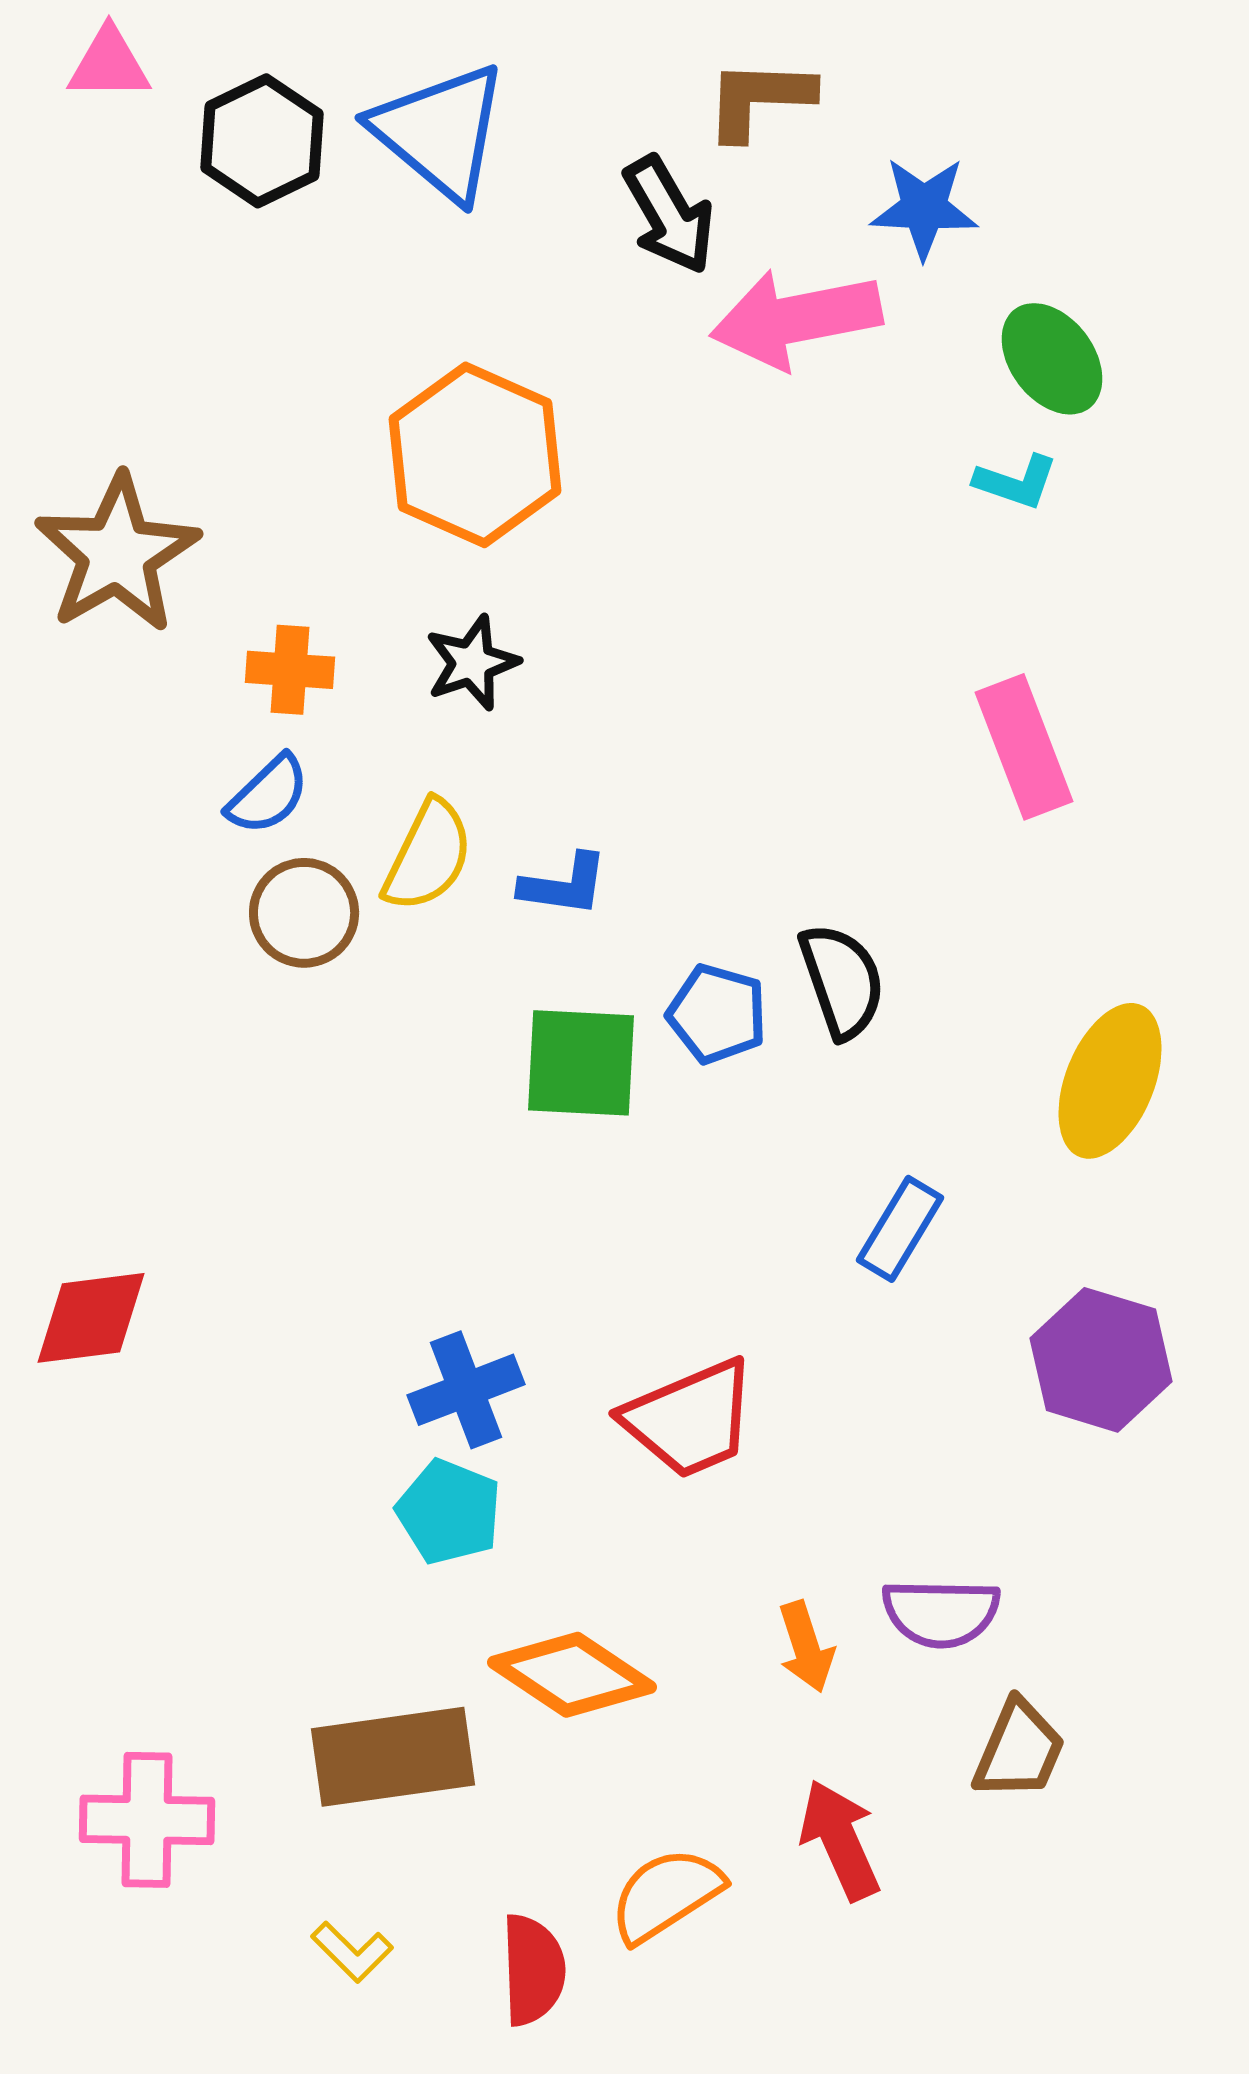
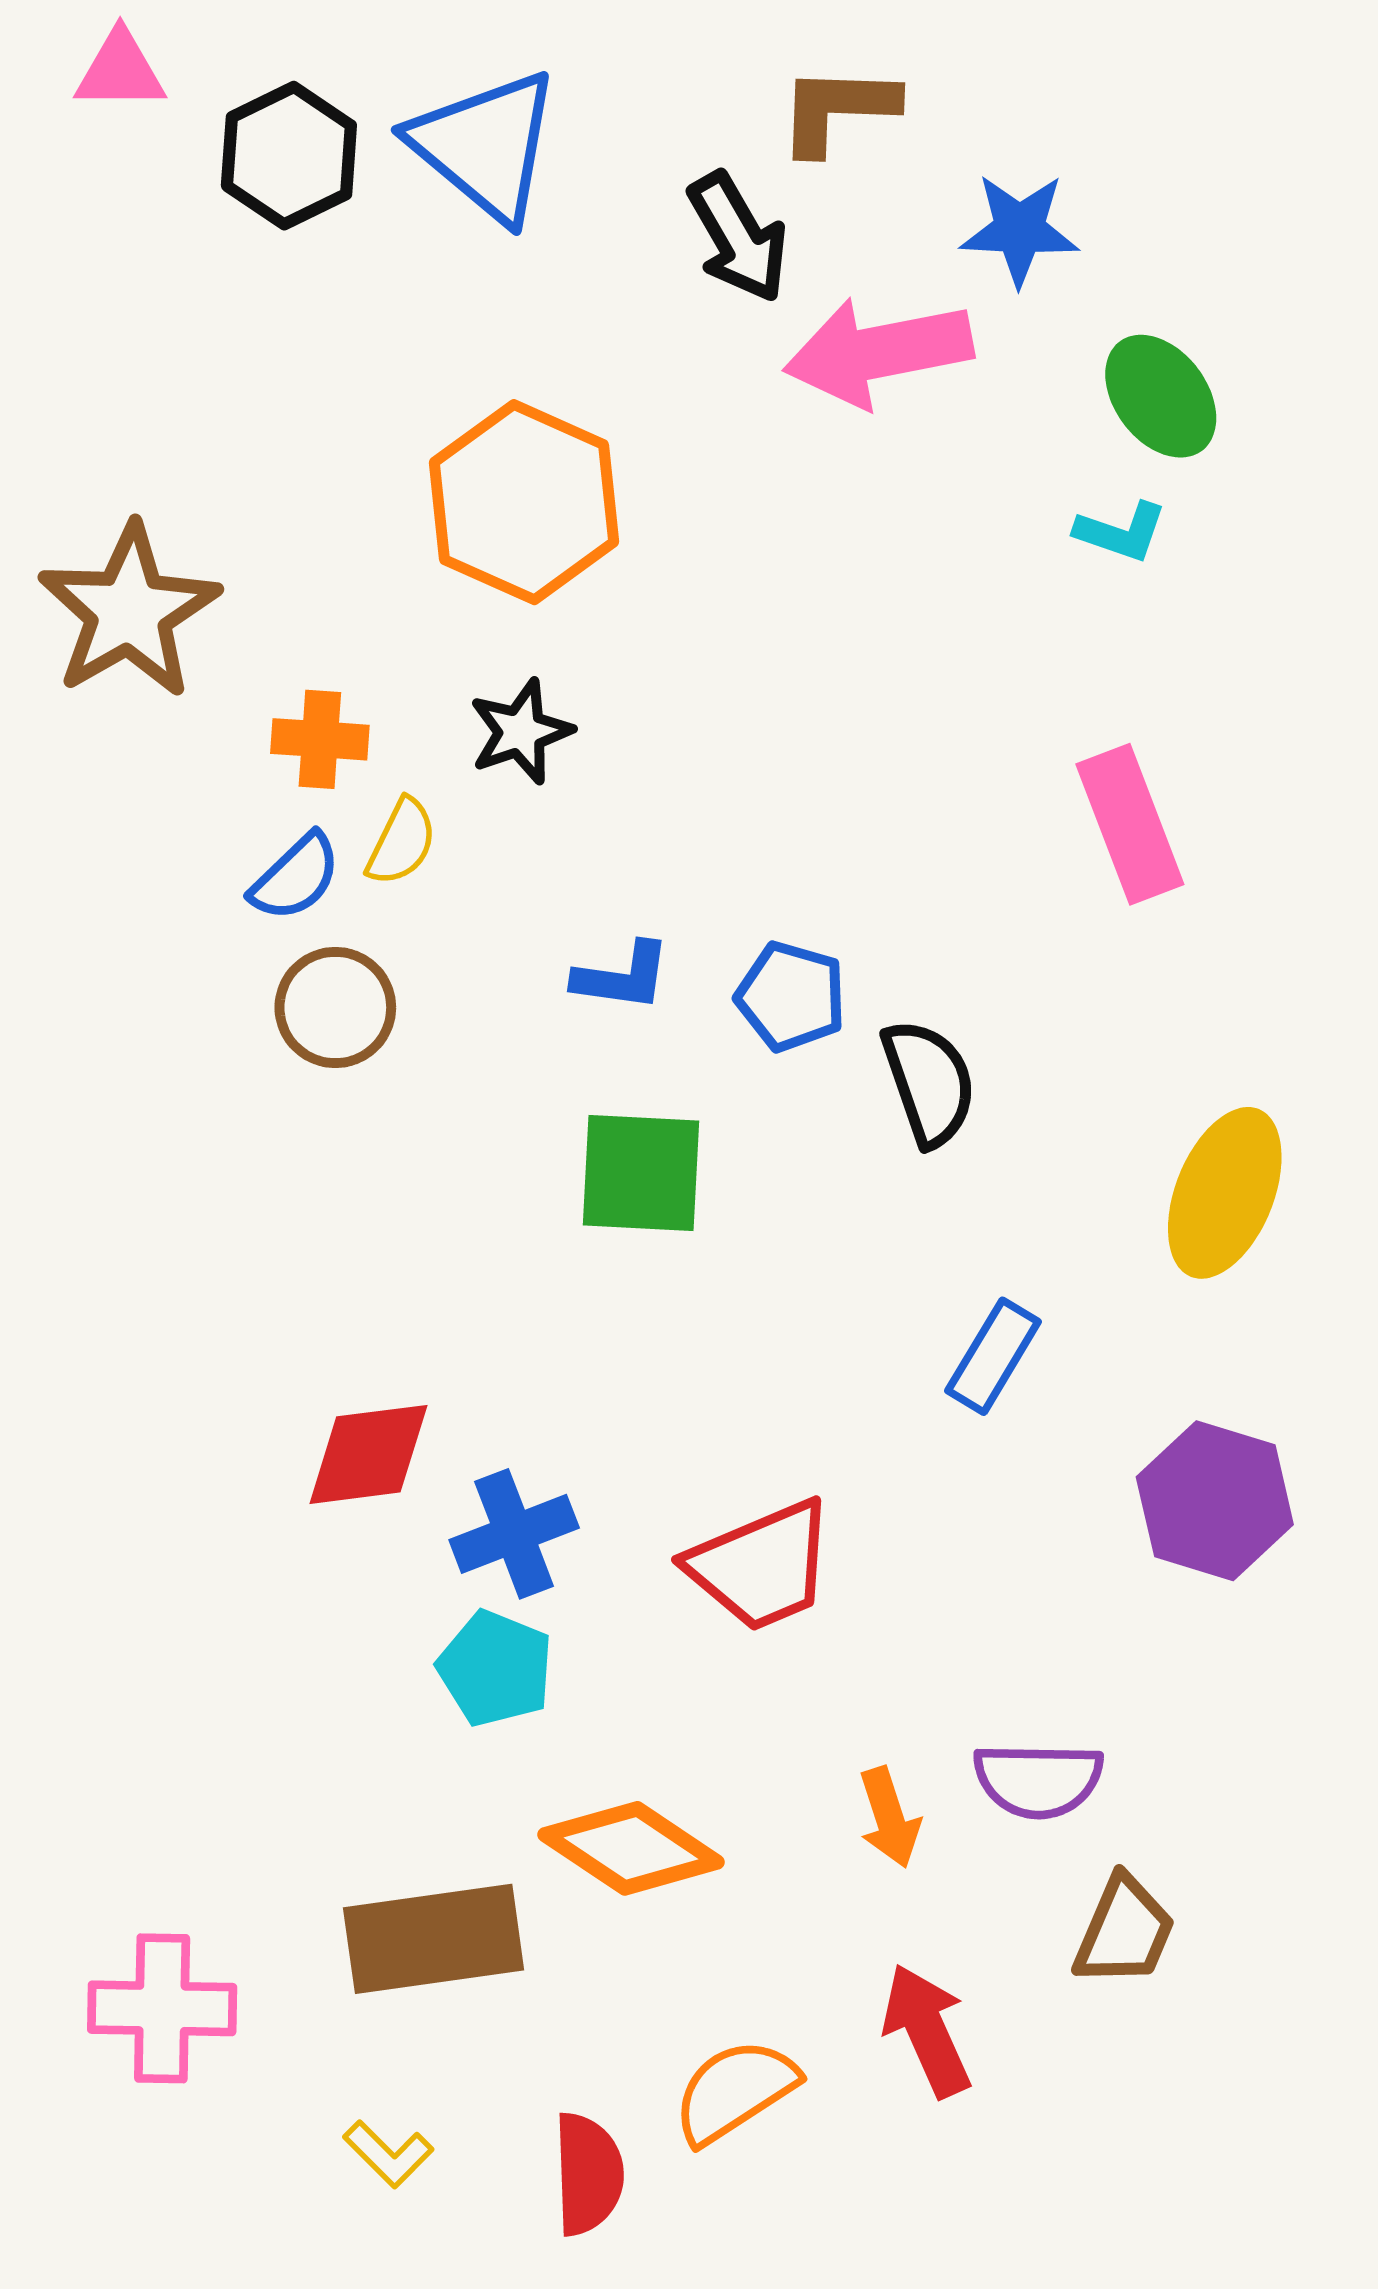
yellow semicircle: (428, 856) -> (402, 842), moved, size x0.7
blue pentagon: (717, 1014) -> (791, 996), moved
red diamond: (91, 1318) -> (368, 1454), moved

